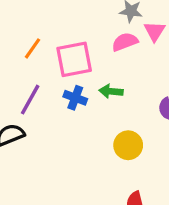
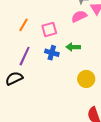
pink square: (74, 59) -> (49, 30), size x0.7

